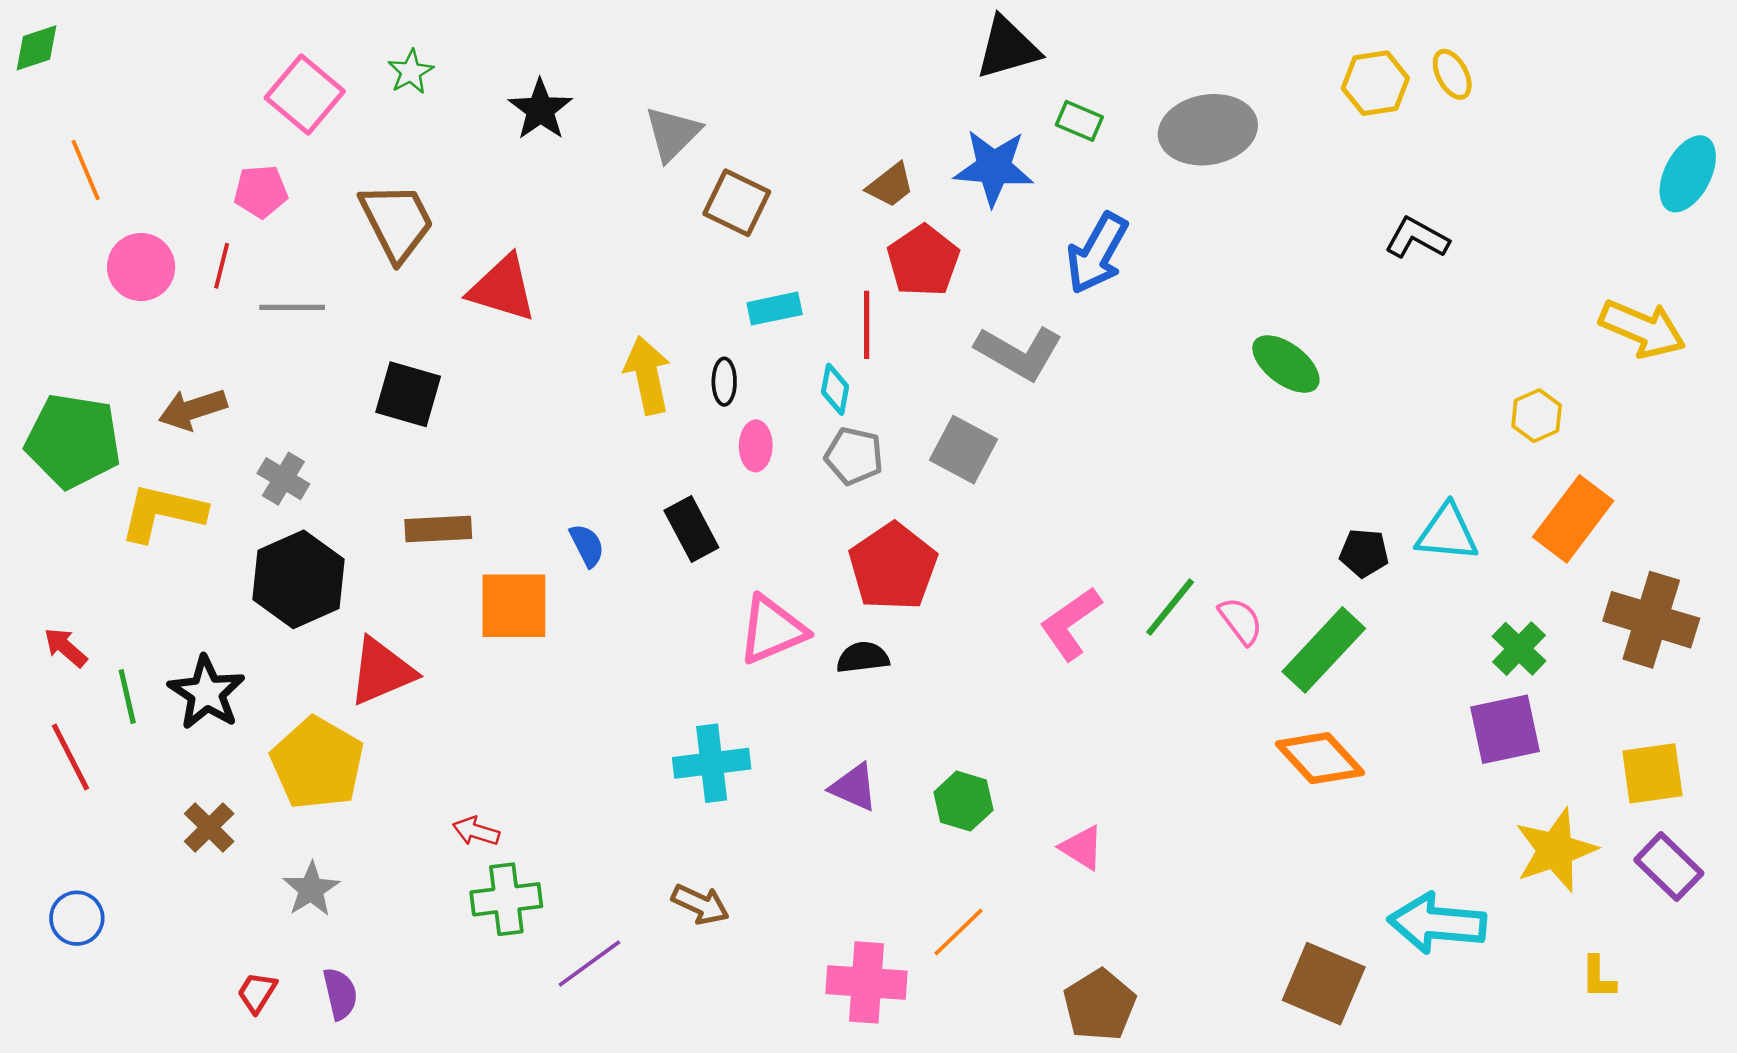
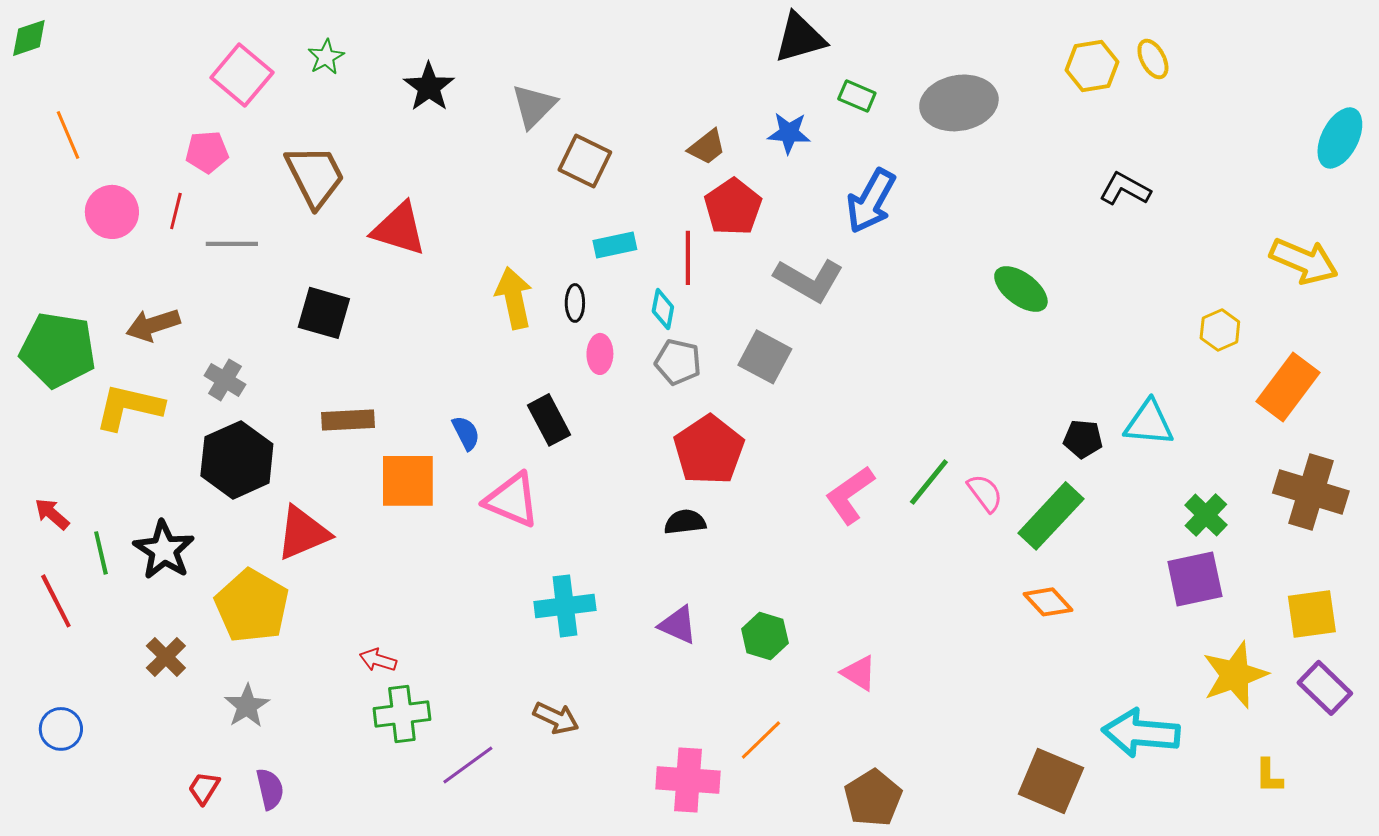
blue star: (994, 168) -> (789, 133), size x0.7
orange rectangle: (1573, 519) -> (1288, 387), moved
pink triangle: (772, 630) -> (512, 500), moved, turned 46
orange diamond: (1320, 758) -> (1048, 602), size x0.7

